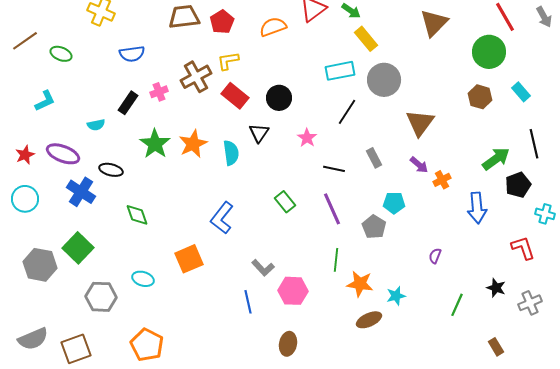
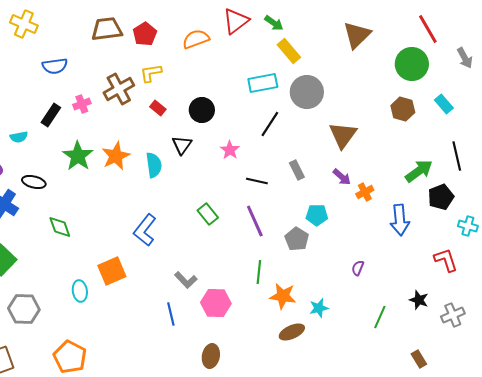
gray arrow: (544, 17) -> (465, 58), moved
red rectangle: (235, 96) -> (158, 108), size x0.6
cyan ellipse: (143, 279) -> (80, 291), moved, turned 65

